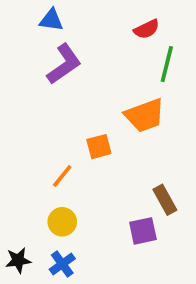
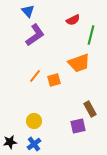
blue triangle: (51, 20) -> (28, 11), turned 40
red semicircle: (147, 29) -> (73, 20), moved
orange line: (62, 176) -> (35, 76), moved

